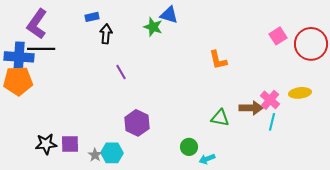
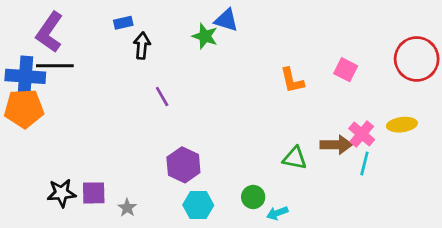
pink square: (278, 36) -> (346, 70), moved, turned -30
cyan hexagon: (112, 153) -> (198, 205), moved

